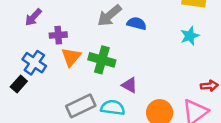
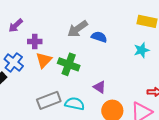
purple triangle: (129, 85) -> (100, 87), moved

